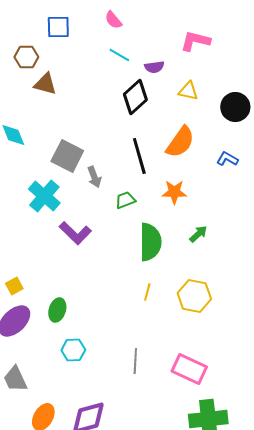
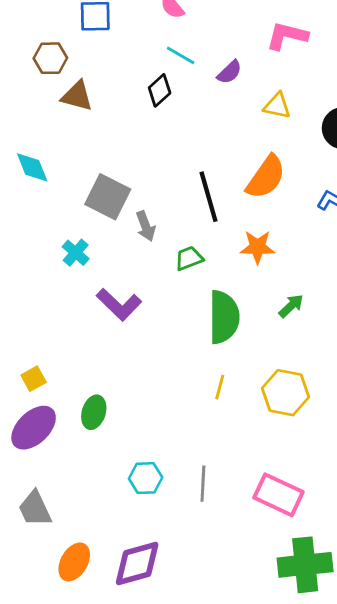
purple semicircle: (154, 67) -> (230, 72), turned -36
black diamond: (135, 97) -> (160, 90), moved, size x0.7
cyan cross: (44, 196) -> (76, 253), size x0.6
cyan hexagon: (73, 350) -> (146, 478), moved

